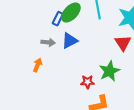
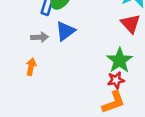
red star: (88, 82) -> (116, 80), moved

